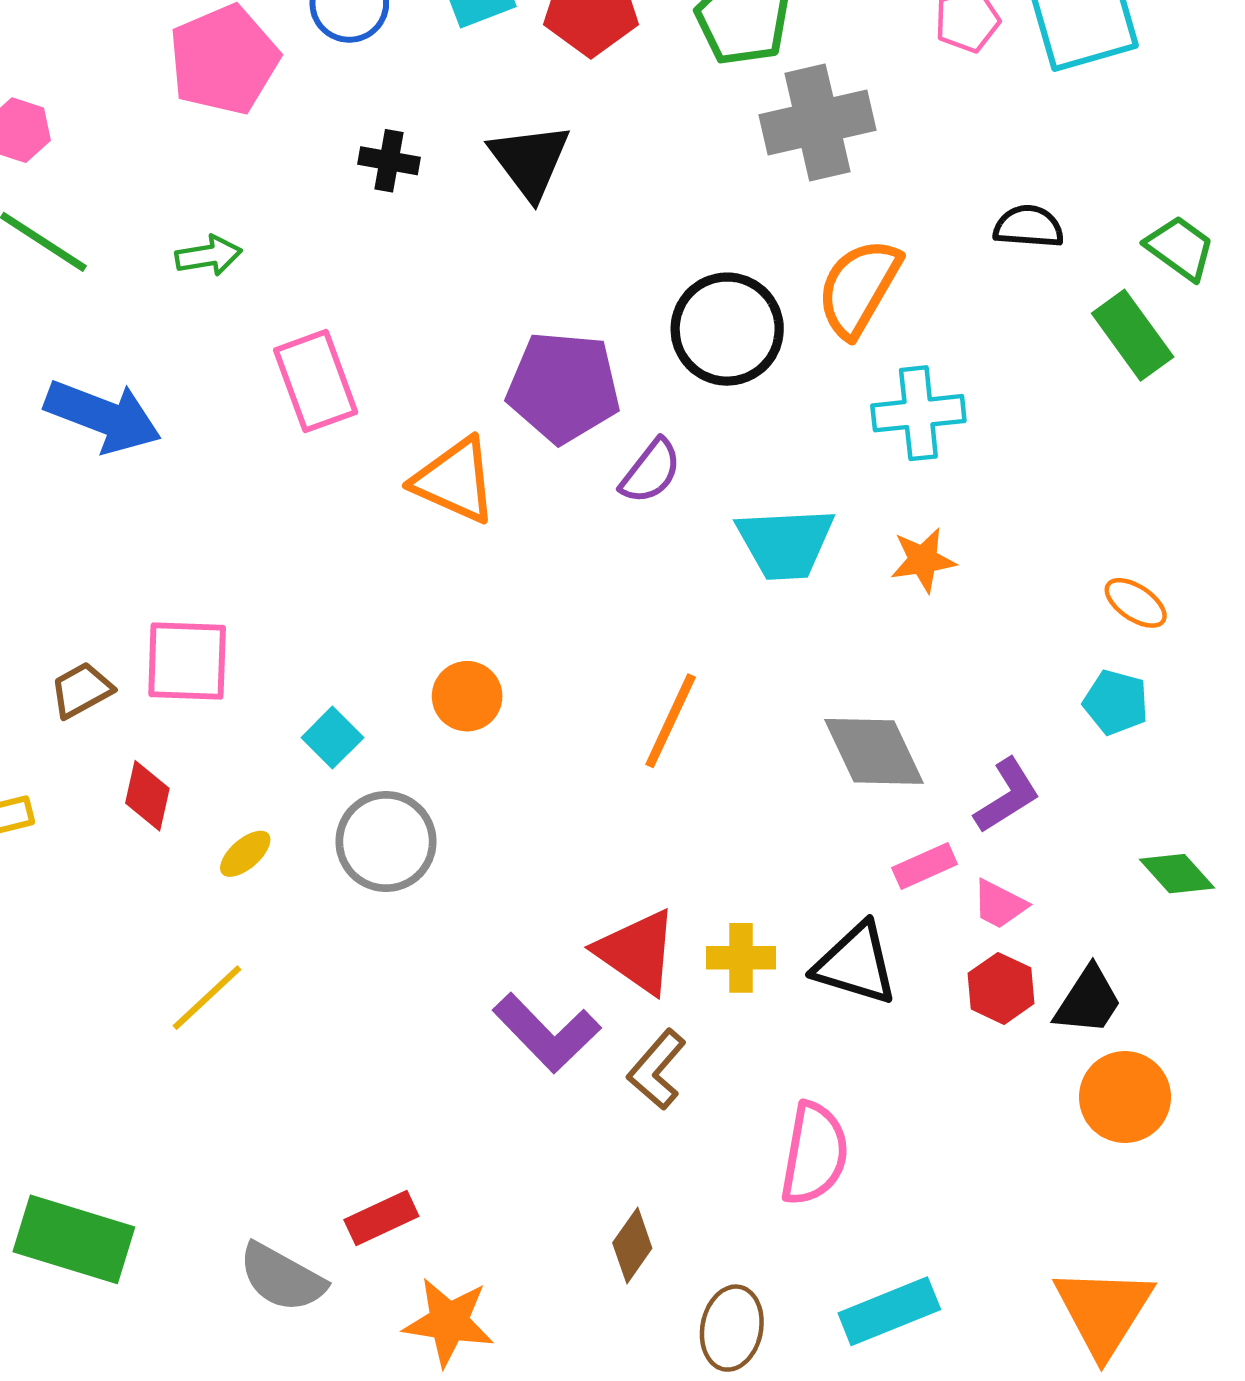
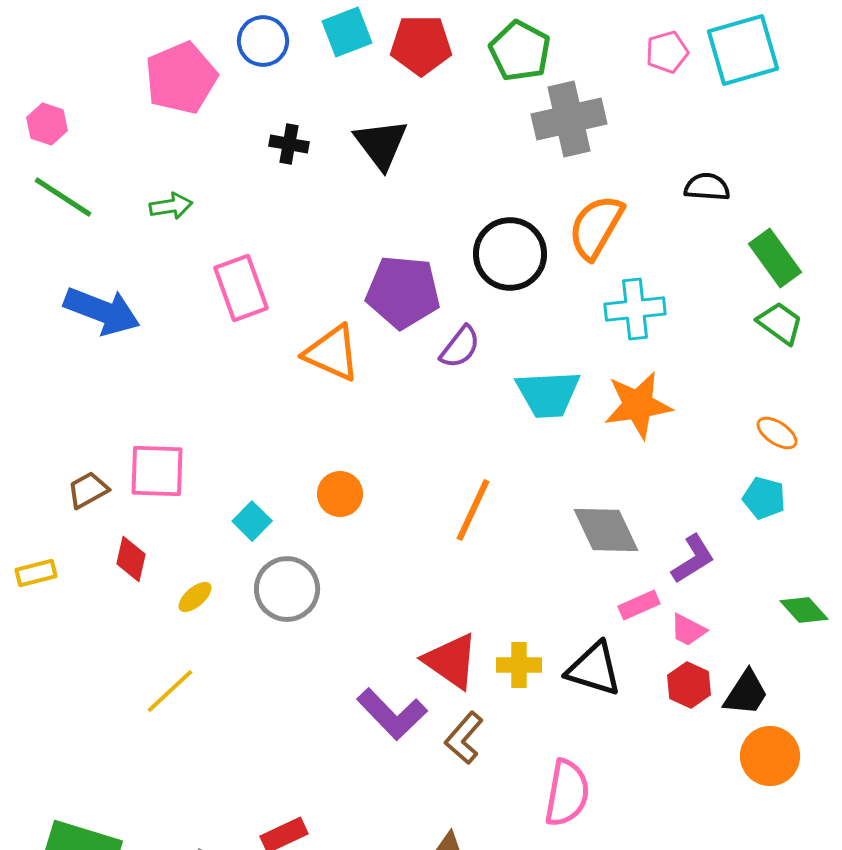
green trapezoid: (1180, 248) -> (780, 323), moved
orange star: (923, 560) -> (638, 405), size x1.6

